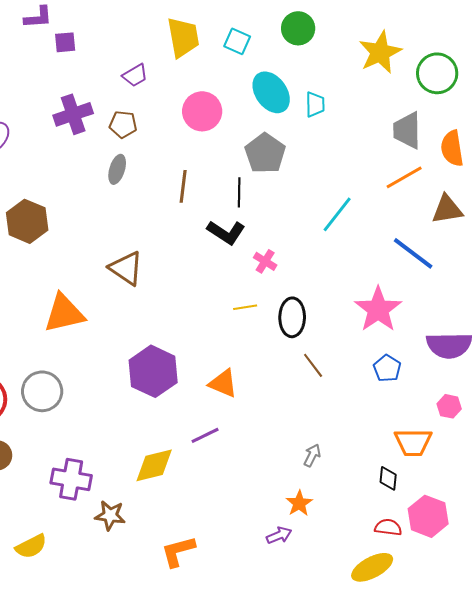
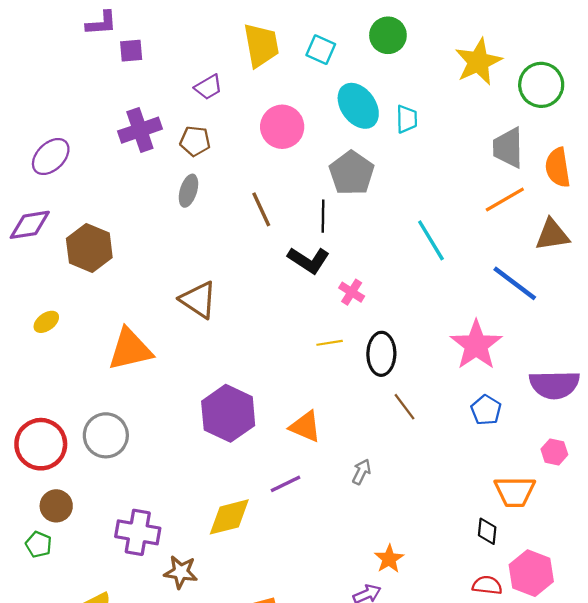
brown line: (183, 186) -> (261, 209), turned -32
cyan line: (337, 214) -> (431, 240), turned -69
gray arrow: (312, 455) -> (362, 472), moved

